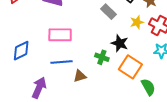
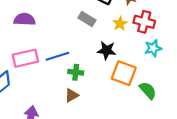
pink rectangle: (60, 35) -> (25, 58), moved
green cross: (102, 57) -> (76, 72), moved
blue line: (62, 62) -> (57, 56), moved

